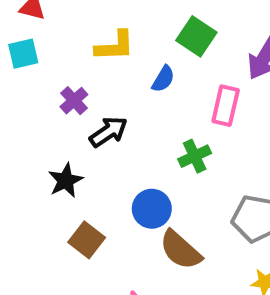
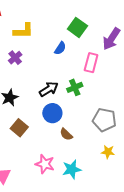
yellow L-shape: (115, 46) -> (23, 31), moved
black arrow: (108, 132) -> (49, 89), moved
brown semicircle: (180, 250) -> (66, 134), size x0.6

